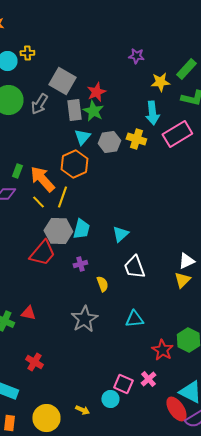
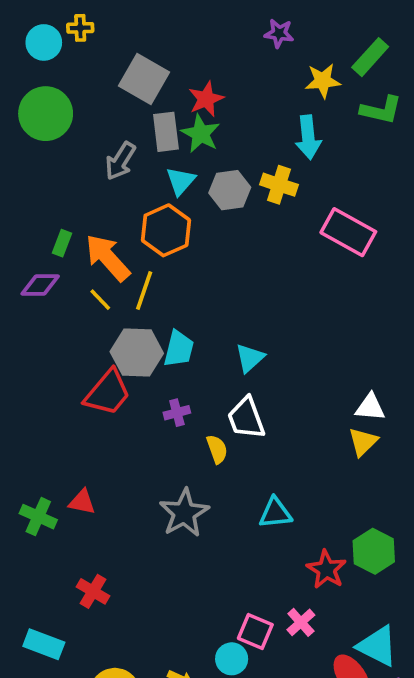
gray arrow: (39, 104) -> (120, 161), moved
pink rectangle: (177, 134) -> (348, 232), moved, turned 60
white triangle: (186, 261) -> (370, 407), turned 30
white trapezoid: (134, 267) -> (246, 418), moved

